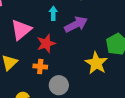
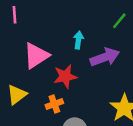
orange cross: (40, 67) -> (54, 104), turned -32

